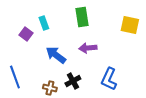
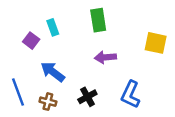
yellow square: (130, 25) -> (156, 43), moved
blue arrow: (56, 55) -> (53, 72), moved
brown cross: (50, 88) -> (48, 102), moved

